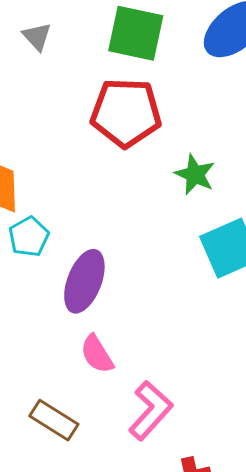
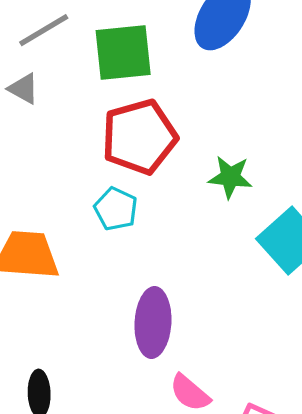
cyan pentagon: (29, 237) -> (116, 209), moved

